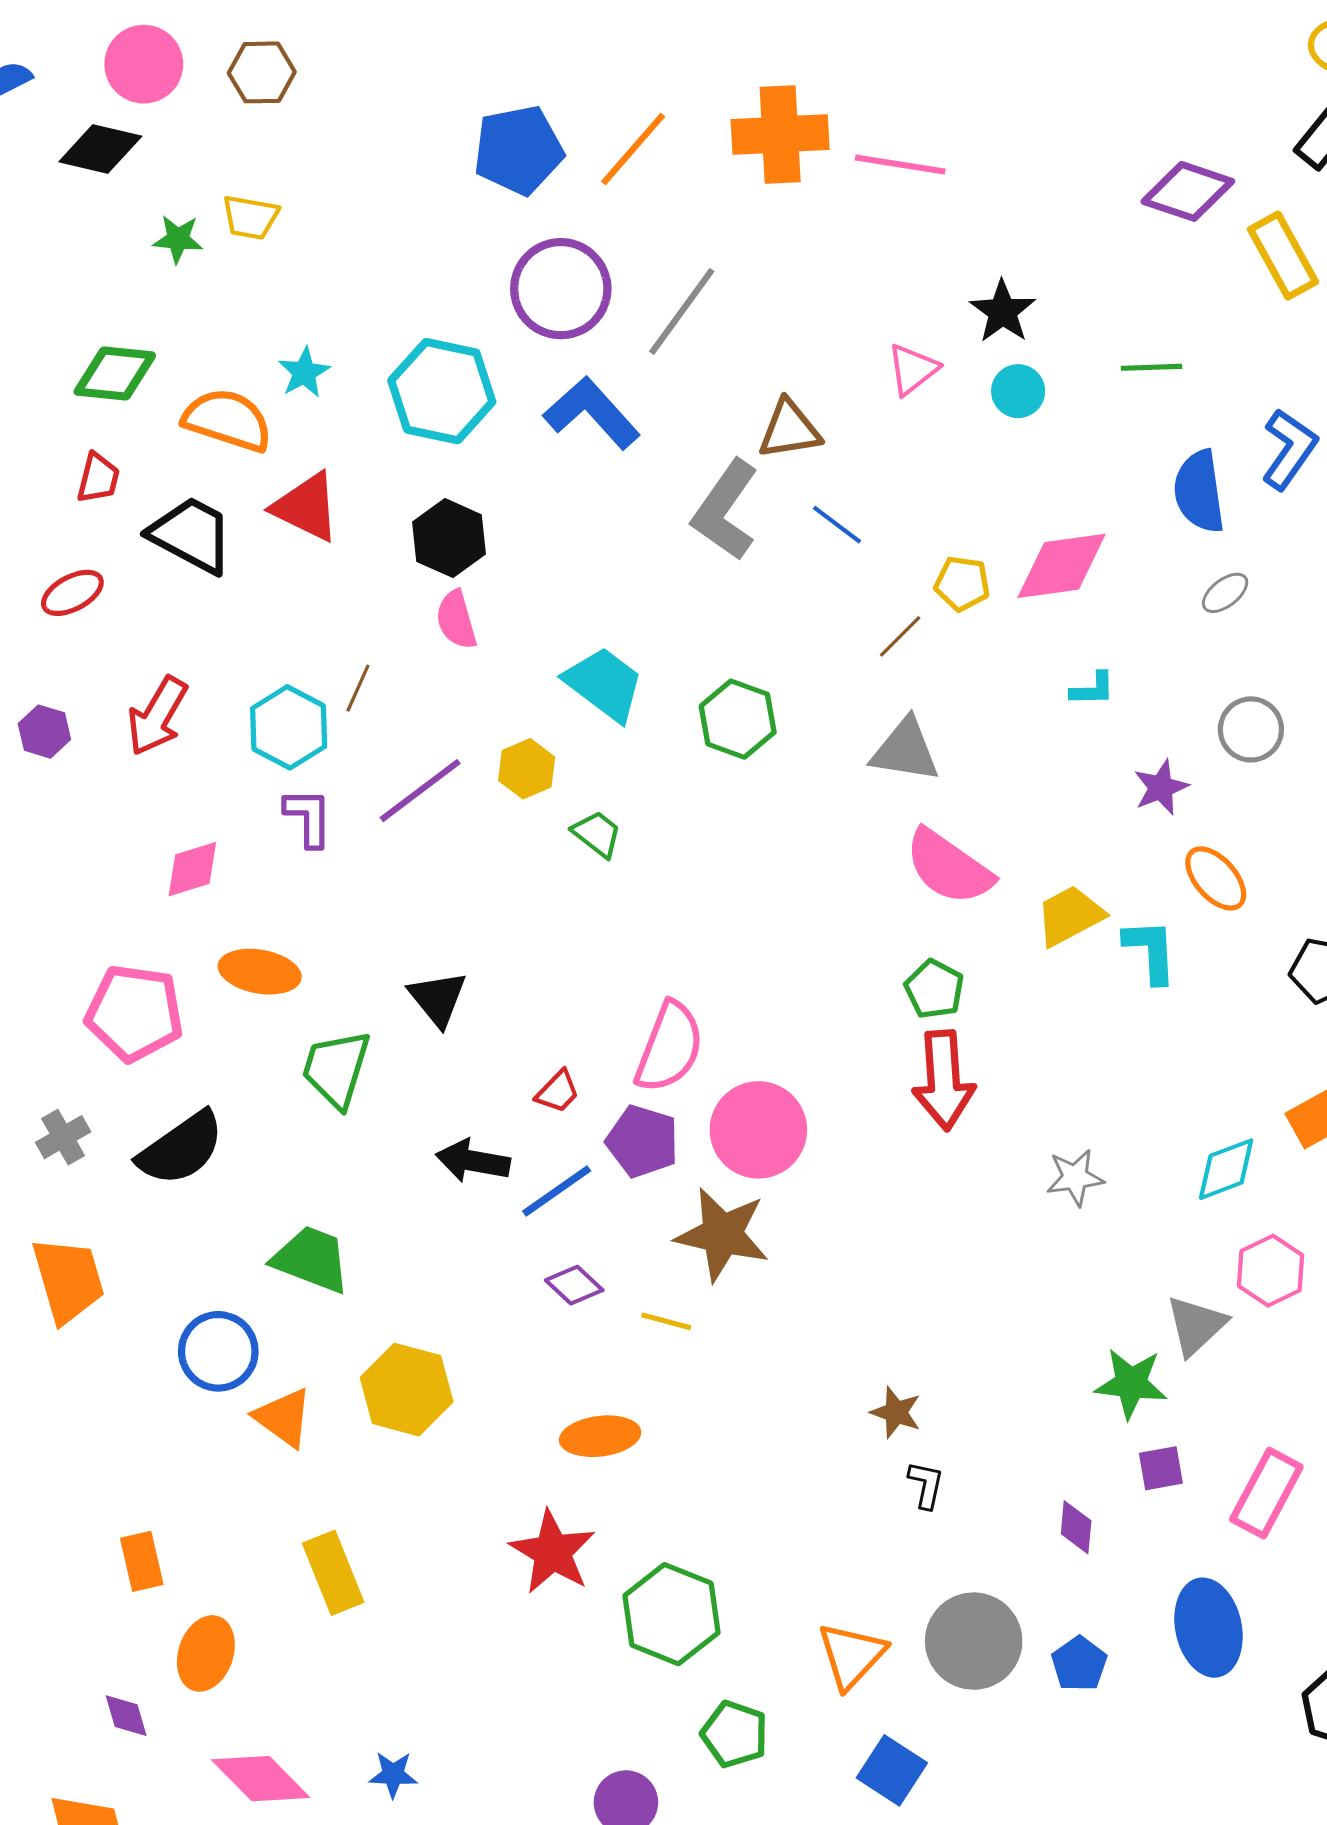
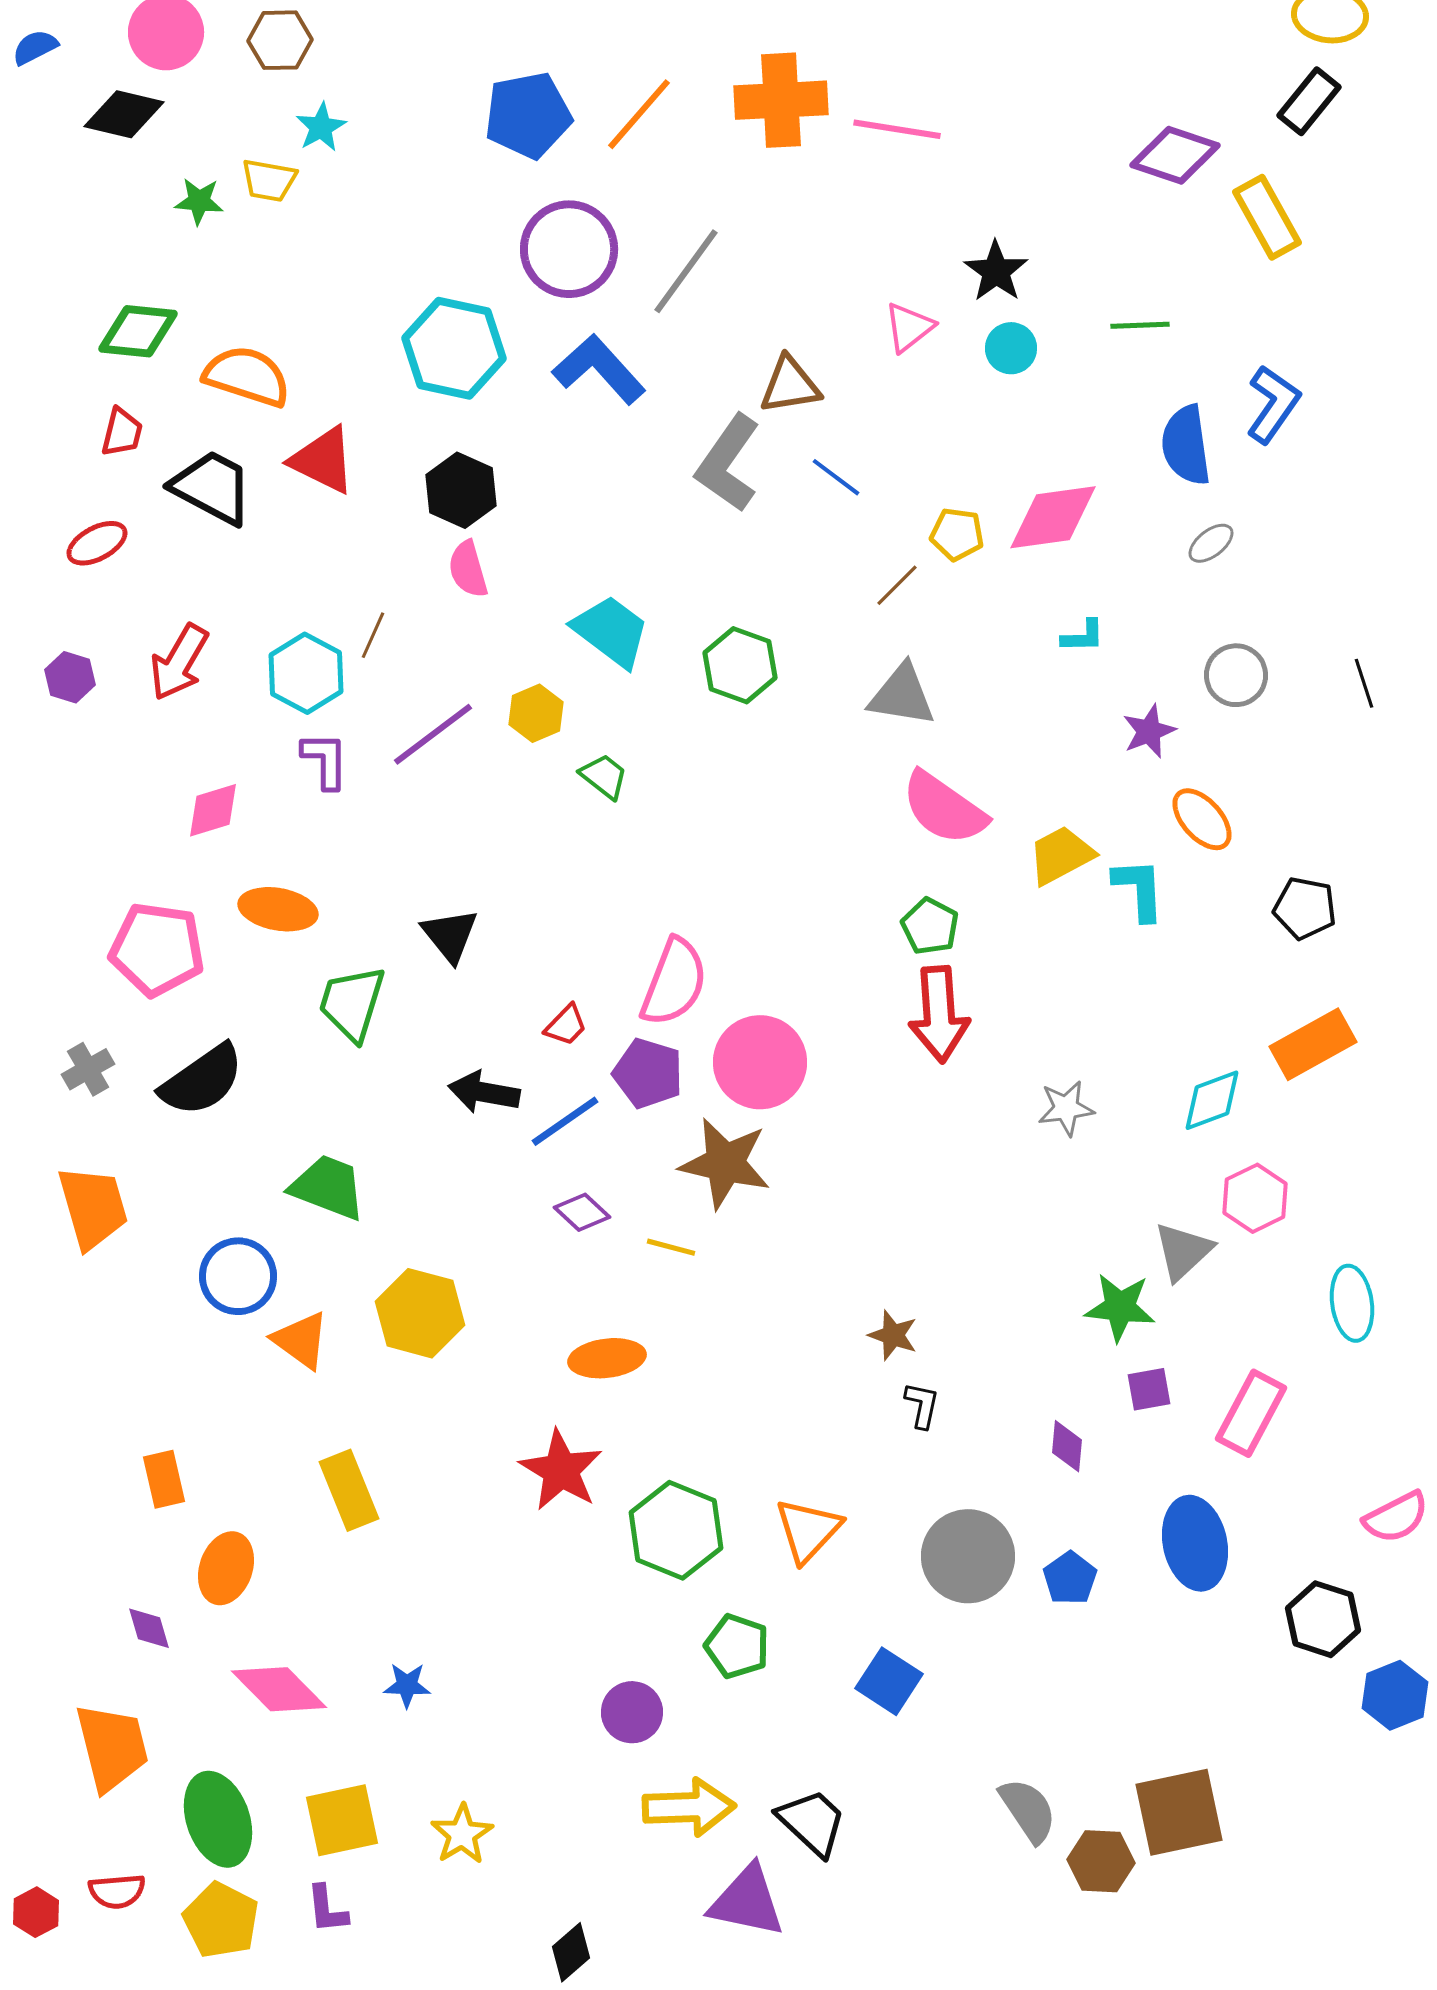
cyan star: (304, 372) -> (321, 127), moved
orange triangle: (852, 1656) -> (808, 1530), moved

